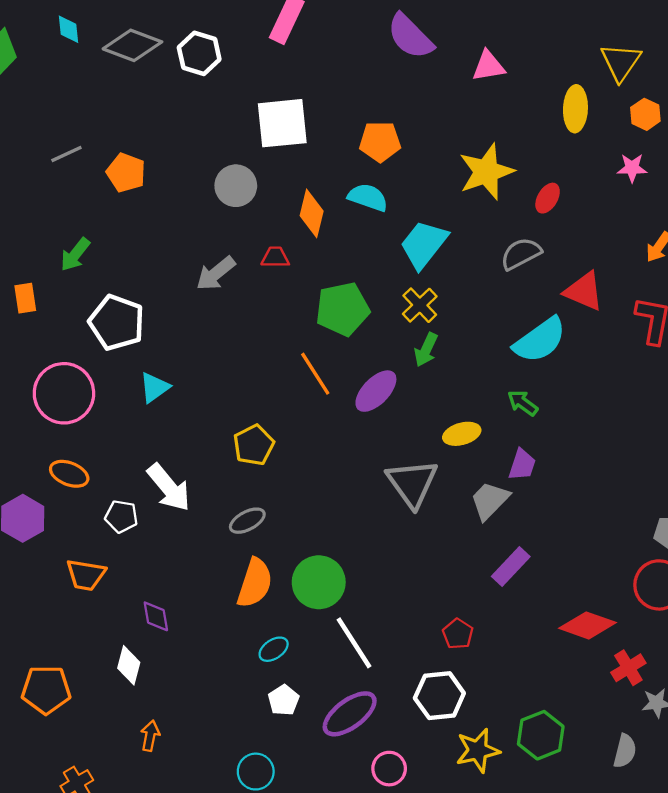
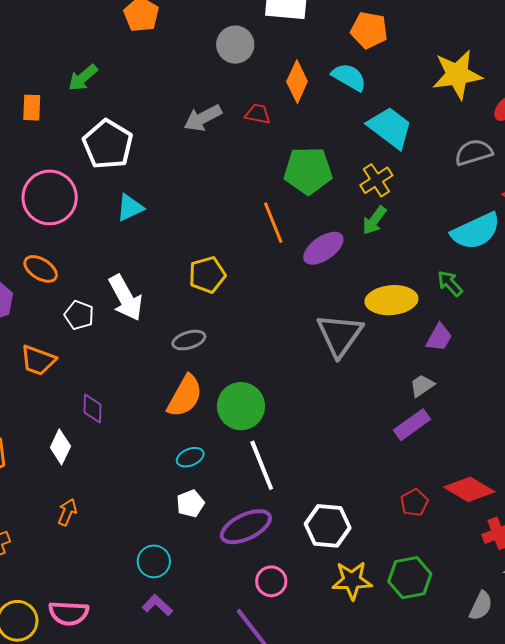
cyan trapezoid: (424, 244) -> (390, 128), turned 78
yellow ellipse: (462, 434) -> (391, 300), size x1.5
gray trapezoid: (490, 500) -> (422, 386), moved, size x0.7
red pentagon: (458, 634) -> (414, 503), moved

